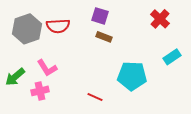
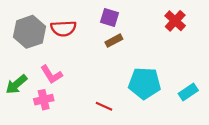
brown rectangle: (104, 37) -> (114, 41), turned -49
cyan rectangle: (172, 57) -> (188, 92), moved

